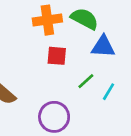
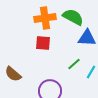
red square: (57, 56) -> (43, 43), moved

